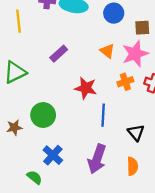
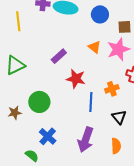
purple rectangle: (59, 54) -> (59, 56), moved
orange cross: (125, 82) -> (112, 89), moved

